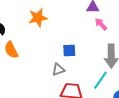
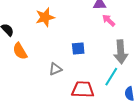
gray triangle: (58, 70) -> (55, 69), moved

